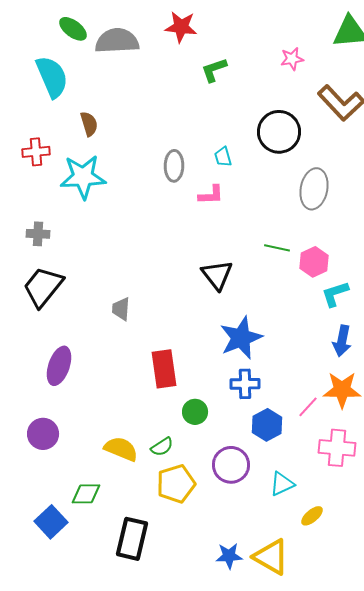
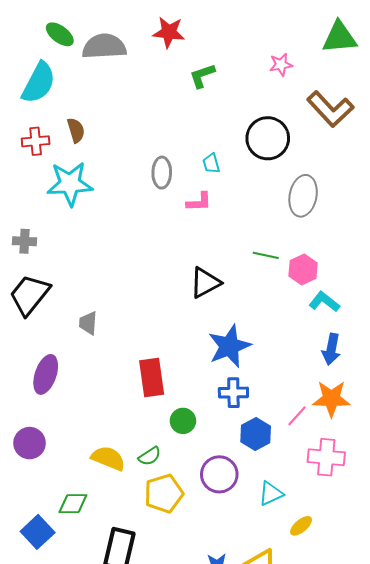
cyan semicircle: (52, 77) -> (39, 83), turned 51
red cross: (36, 152) -> (36, 141), moved
black triangle: (217, 275) -> (205, 283), turned 40
cyan L-shape: (335, 294) -> (324, 302), turned 56
gray trapezoid: (121, 309) -> (88, 323), moved

